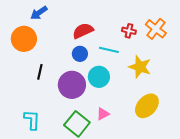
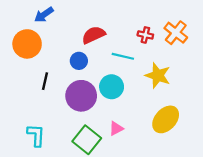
blue circle: (80, 54) -> (79, 61), moved

